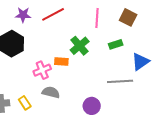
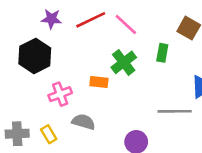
pink line: (97, 18) -> (126, 24), moved, turned -54
green rectangle: (116, 44) -> (162, 53), moved, turned -64
pink cross: (42, 70) -> (60, 94), moved

